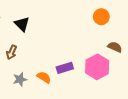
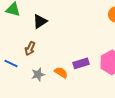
black triangle: (22, 24) -> (40, 21), turned 42

